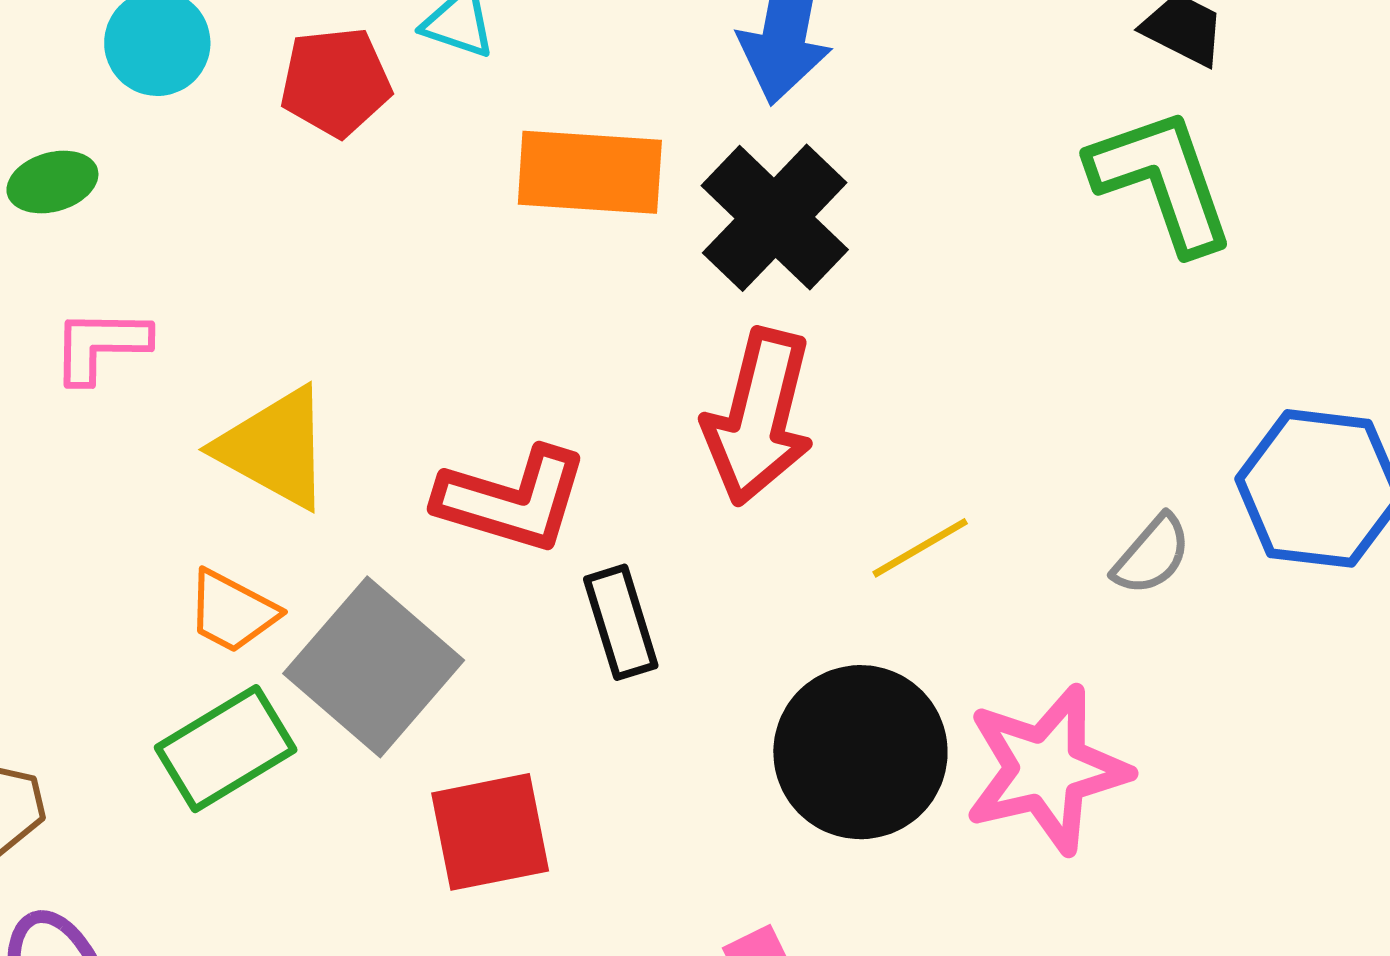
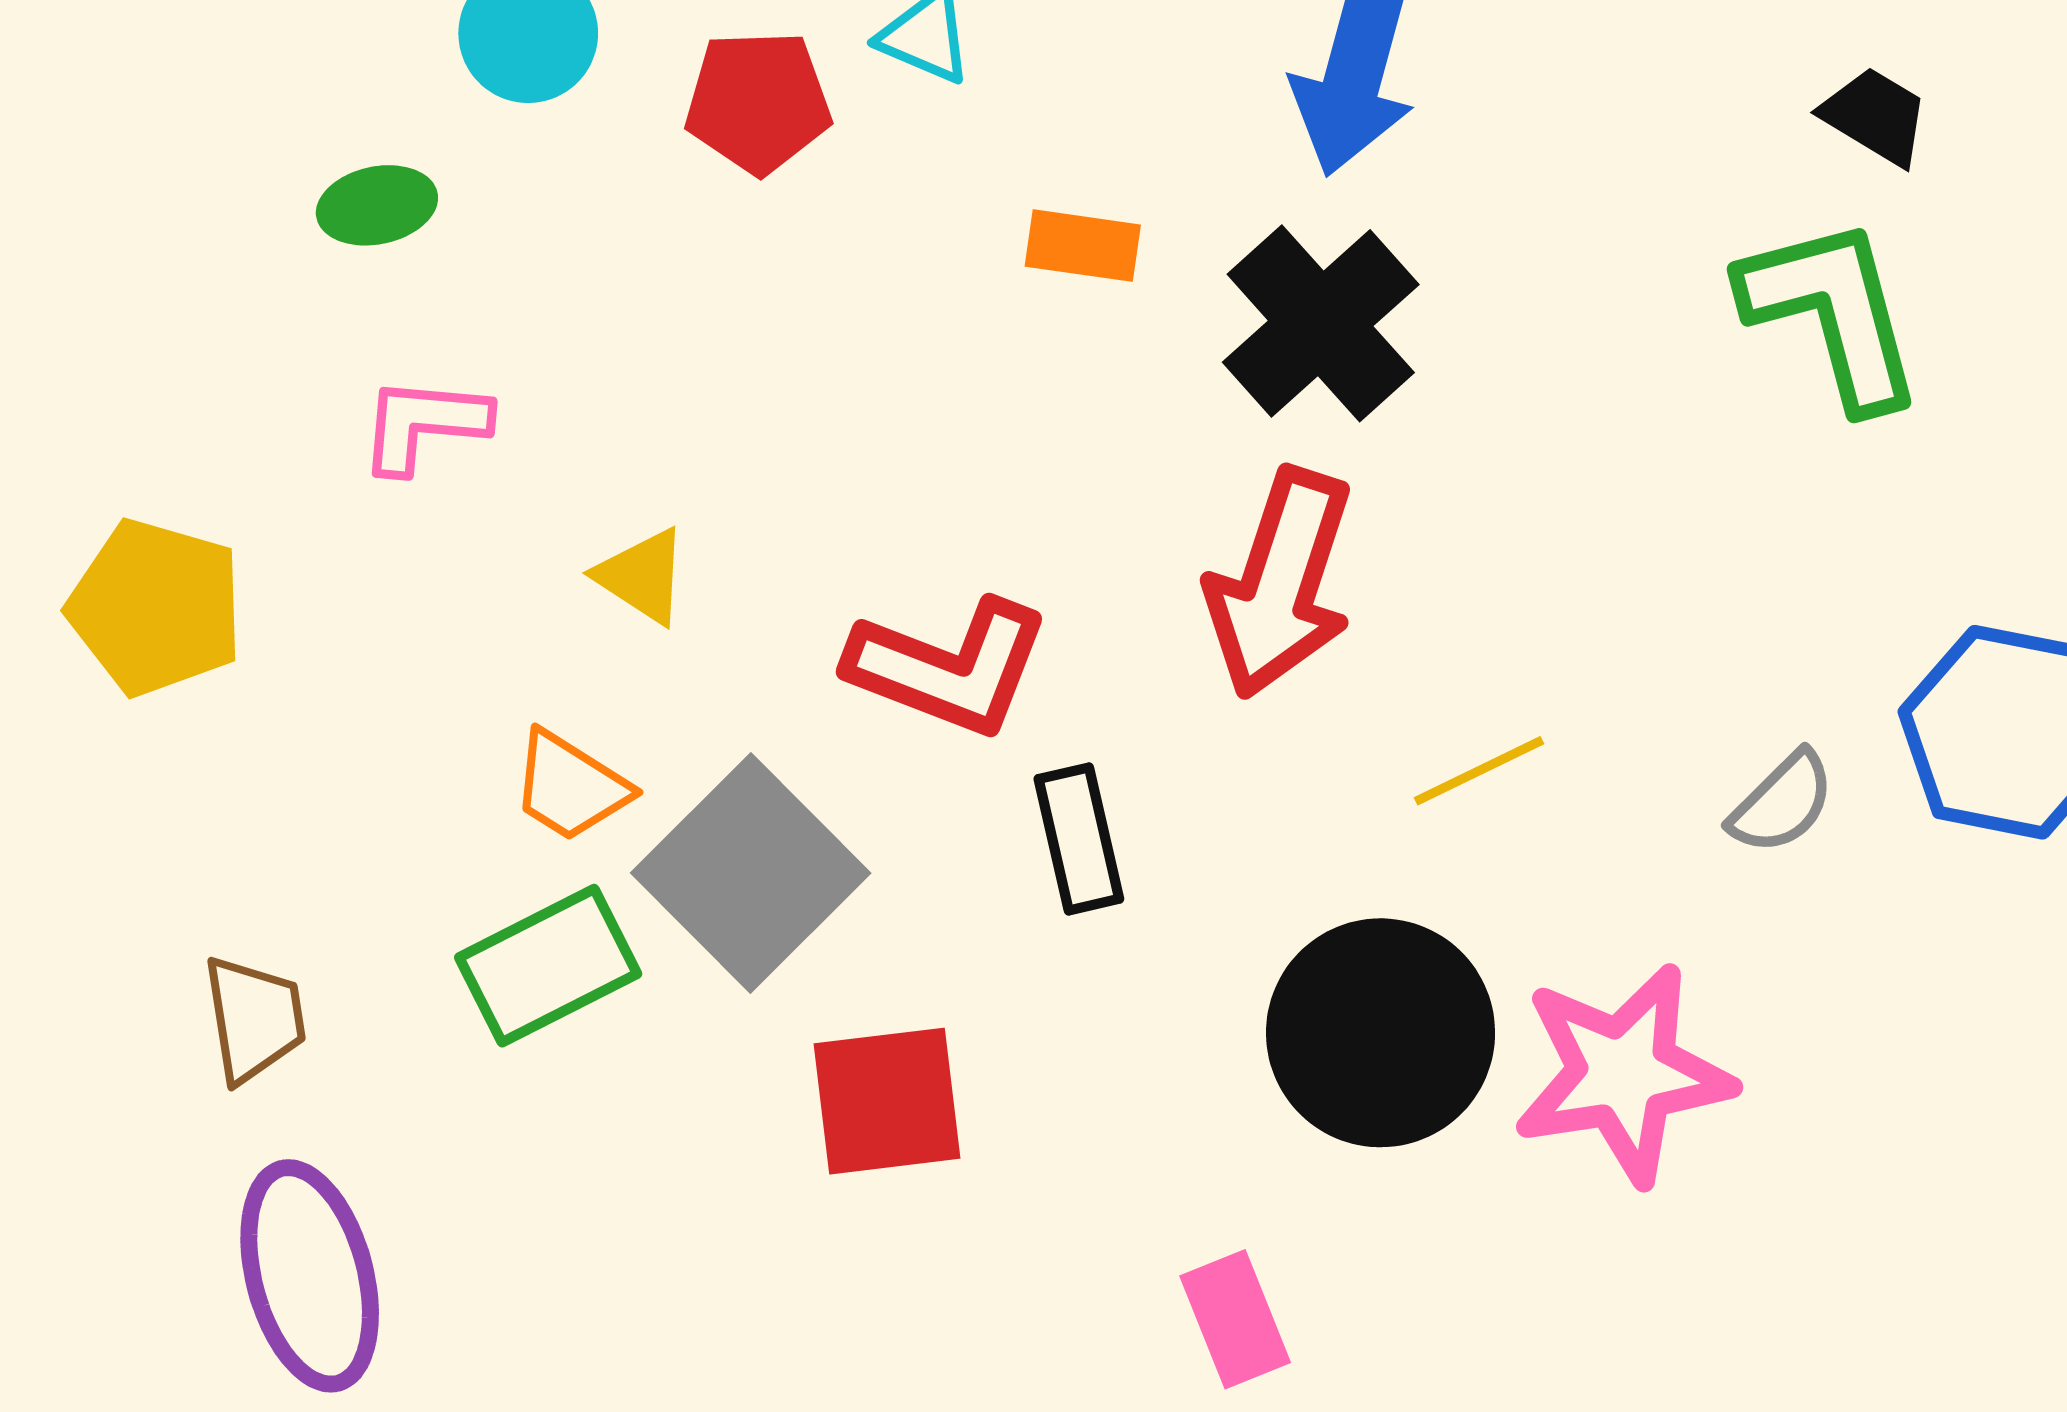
orange rectangle: (590, 172) -> (1083, 246), size x0.6
yellow triangle: (274, 448) -> (642, 576), size x0.6

